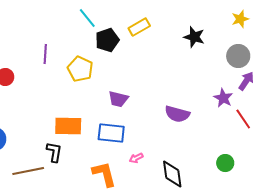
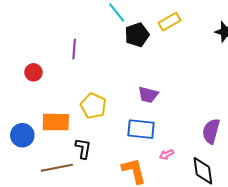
yellow pentagon: (80, 69) -> (93, 106), moved
purple semicircle: (177, 114) -> (211, 131), moved, turned 90
orange rectangle: (68, 126) -> (56, 122), moved

